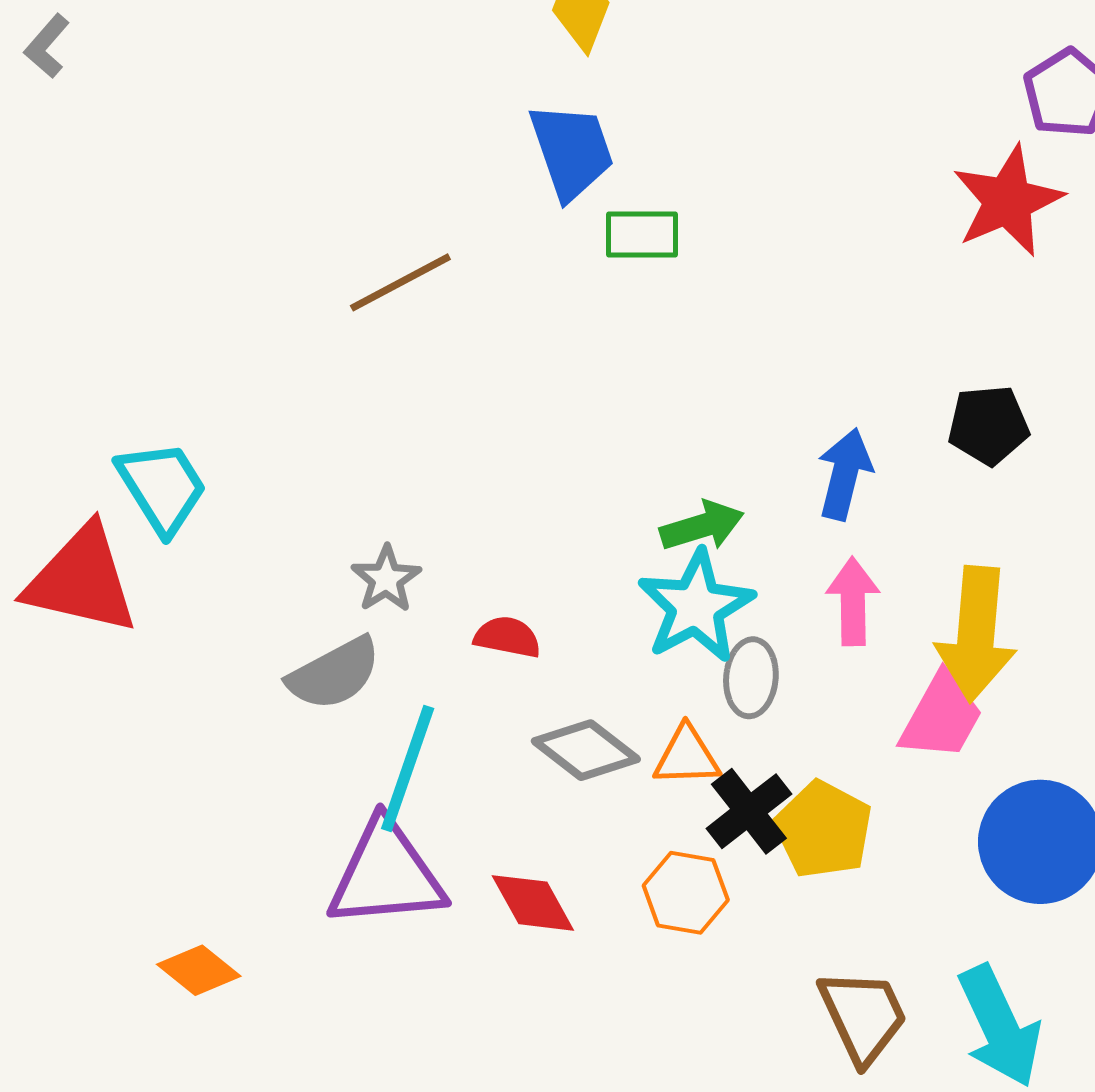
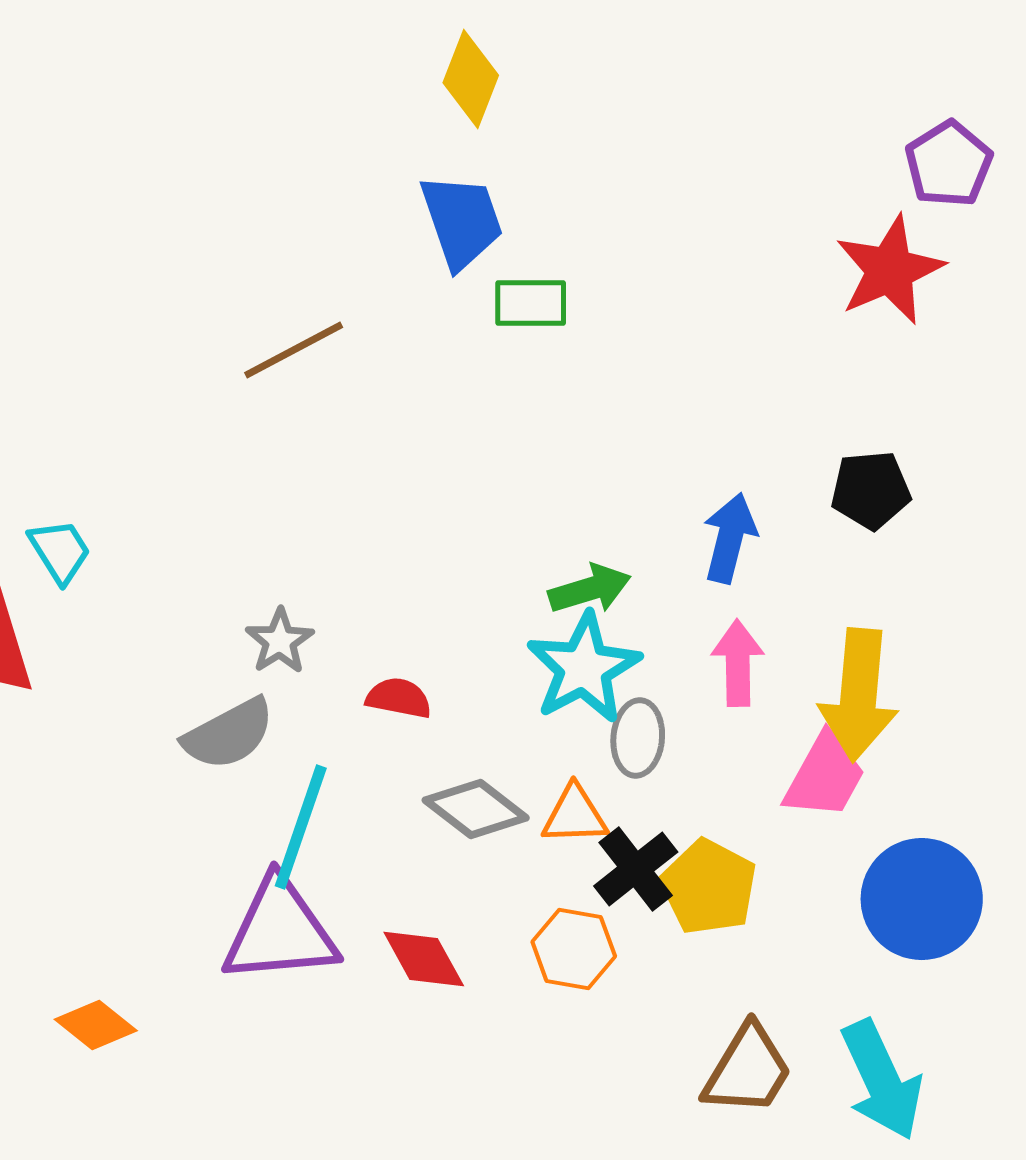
cyan trapezoid: (162, 487) -> (60, 551), size x0.7
brown trapezoid: (863, 1016) -> (748, 1070), turned 56

